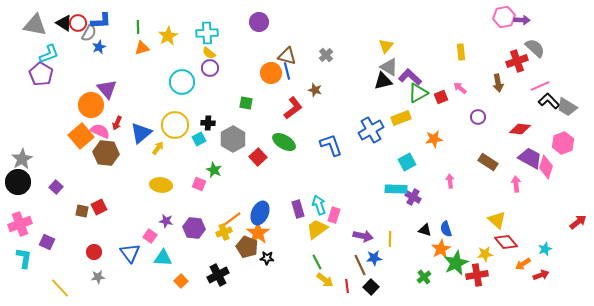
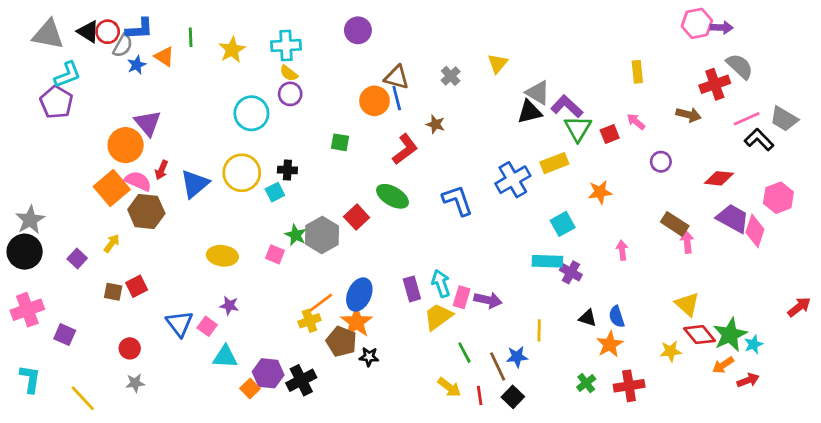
yellow triangle: (386, 46) -> (498, 63), moved
orange triangle: (142, 48) -> (164, 57), moved, turned 49
brown arrow: (498, 83) -> (689, 115), turned -66
green triangle: (418, 93) -> (578, 129), turned -30
gray trapezoid: (567, 107) -> (784, 119), moved
gray hexagon: (233, 139) -> (322, 235), moved
yellow arrow: (158, 148) -> (112, 243), moved
pink arrow: (516, 184) -> (687, 242), moved
purple hexagon: (194, 228) -> (268, 373), moved
purple arrow: (363, 236) -> (488, 300), moved
blue triangle: (130, 253) -> (180, 324), moved
cyan L-shape: (24, 258) -> (30, 379), moved
green line: (317, 262) -> (464, 353), moved
green star: (456, 263) -> (730, 335), moved
red cross: (477, 275) -> (629, 386), moved

